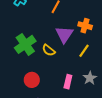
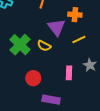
yellow line: (84, 51) -> (79, 39), turned 40

